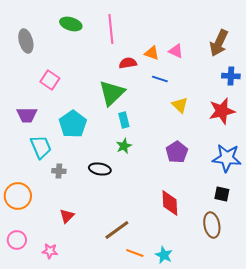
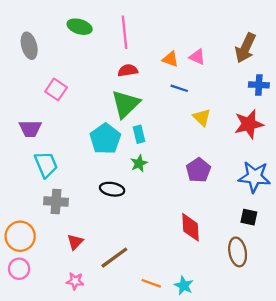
red semicircle: (128, 63) -> (128, 70), moved
cyan pentagon: (73, 124) -> (105, 139), moved
gray cross: (59, 171) -> (56, 201), moved, size x1.5
orange circle: (18, 196) -> (20, 236), moved
brown line: (117, 230) -> (114, 258), moved
pink star: (50, 251) -> (75, 281), moved

